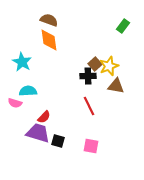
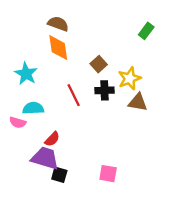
brown square: (95, 64) -> (99, 64), moved
red line: (89, 106) -> (74, 95), moved
black square: (58, 141) -> (59, 175), moved

